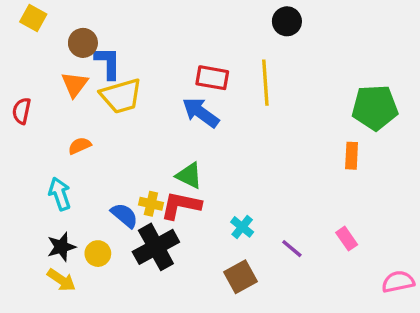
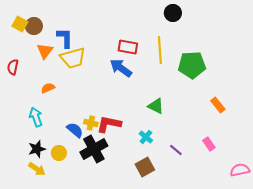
yellow square: (33, 18) -> (20, 24), moved
brown circle: (83, 43) -> (34, 26), moved
green pentagon: (375, 108) -> (192, 65), moved
orange rectangle: (352, 156) -> (218, 105), moved, turned -42
green triangle: (189, 176) -> (156, 106), moved

